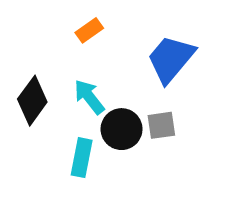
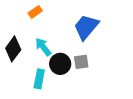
orange rectangle: (89, 30) -> (35, 12), moved

